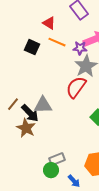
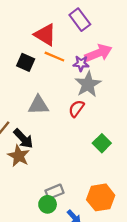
red triangle: (49, 23) -> (45, 35), size x1.5
red semicircle: (76, 87) -> (76, 109), size x0.7
gray triangle: (43, 105) -> (38, 105), moved

